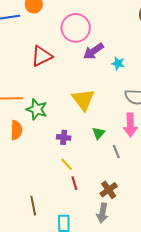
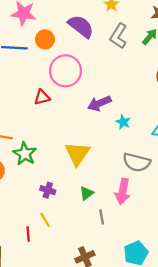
pink circle: (76, 28) -> (66, 71), moved
red triangle: (42, 56) -> (42, 97), size x0.7
red line: (74, 183) -> (28, 234), moved

